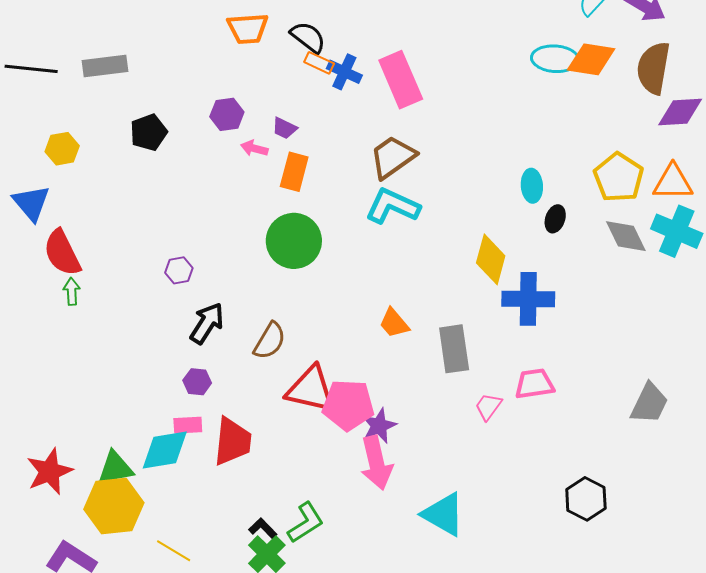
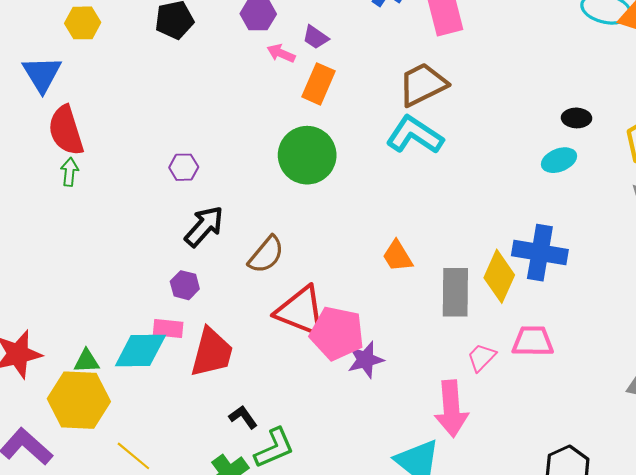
cyan ellipse: (532, 186) -> (559, 160), moved, turned 64
black ellipse: (555, 219) -> (577, 118), moved, turned 64
yellow diamond: (491, 259) -> (499, 276), moved
pink arrow: (376, 463) -> (451, 409), moved
green triangle: (115, 468) -> (87, 361), size x0.7
black L-shape: (263, 528) -> (243, 417), moved

